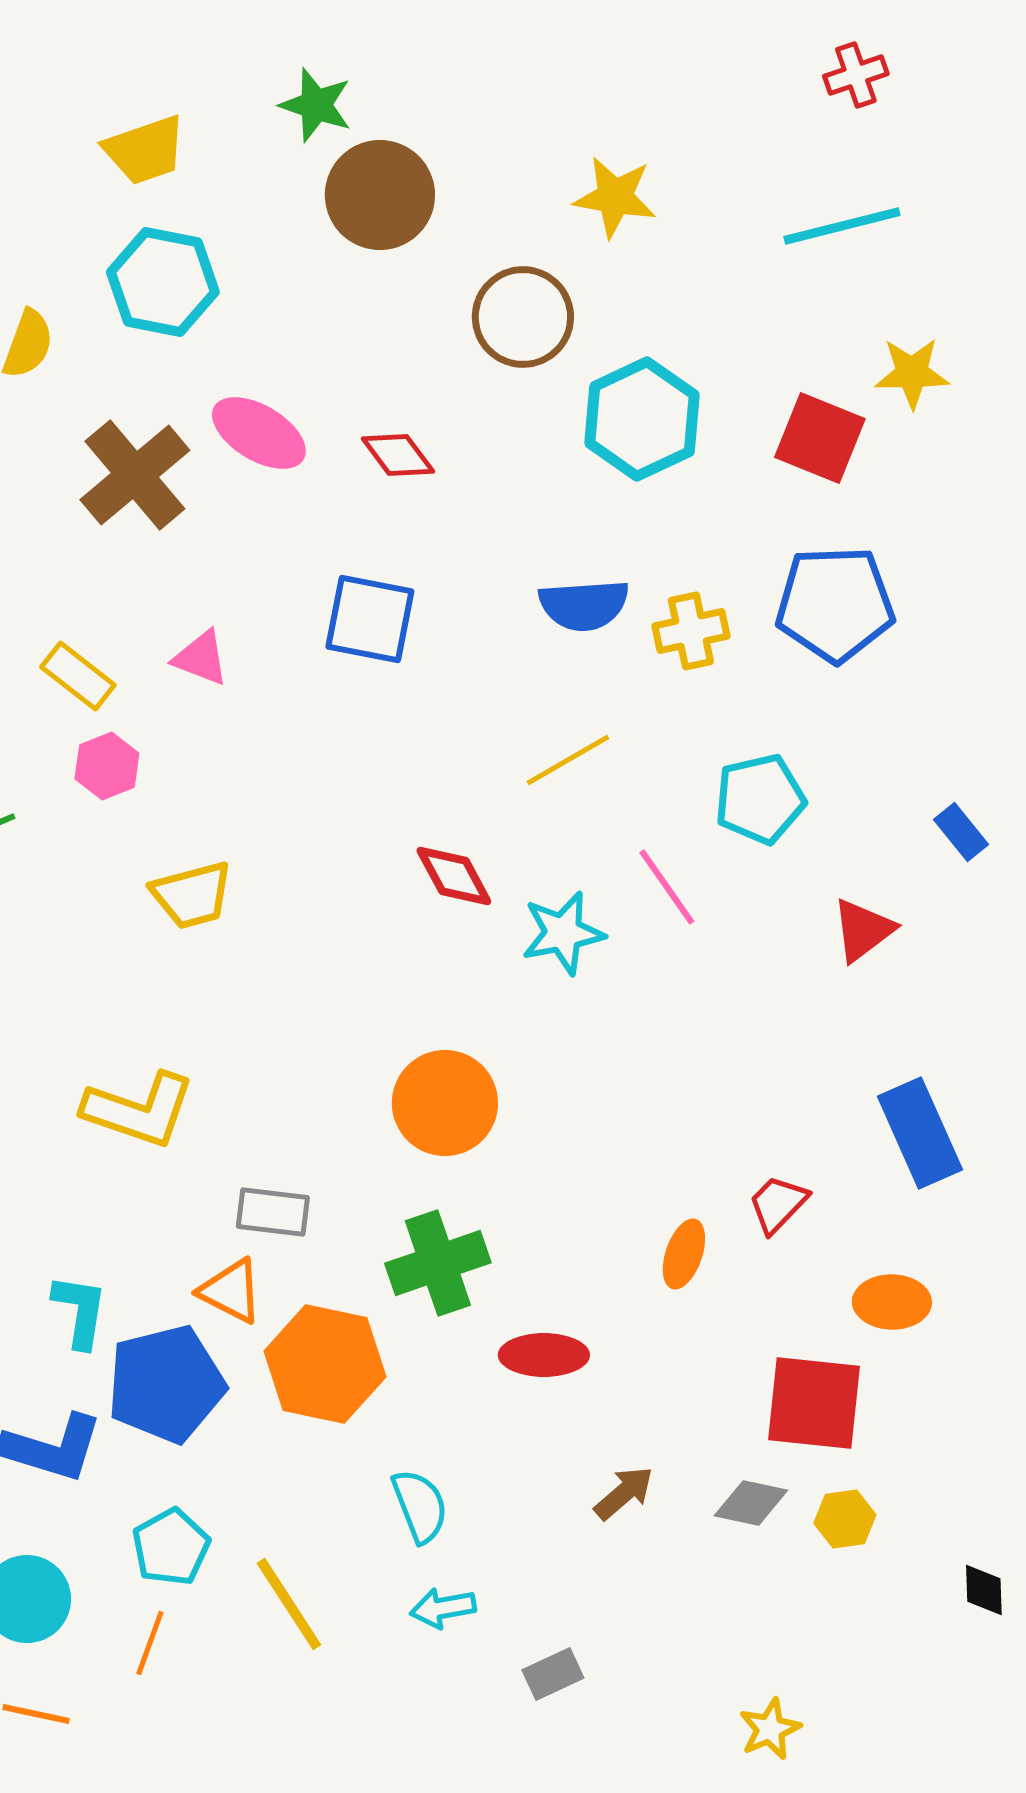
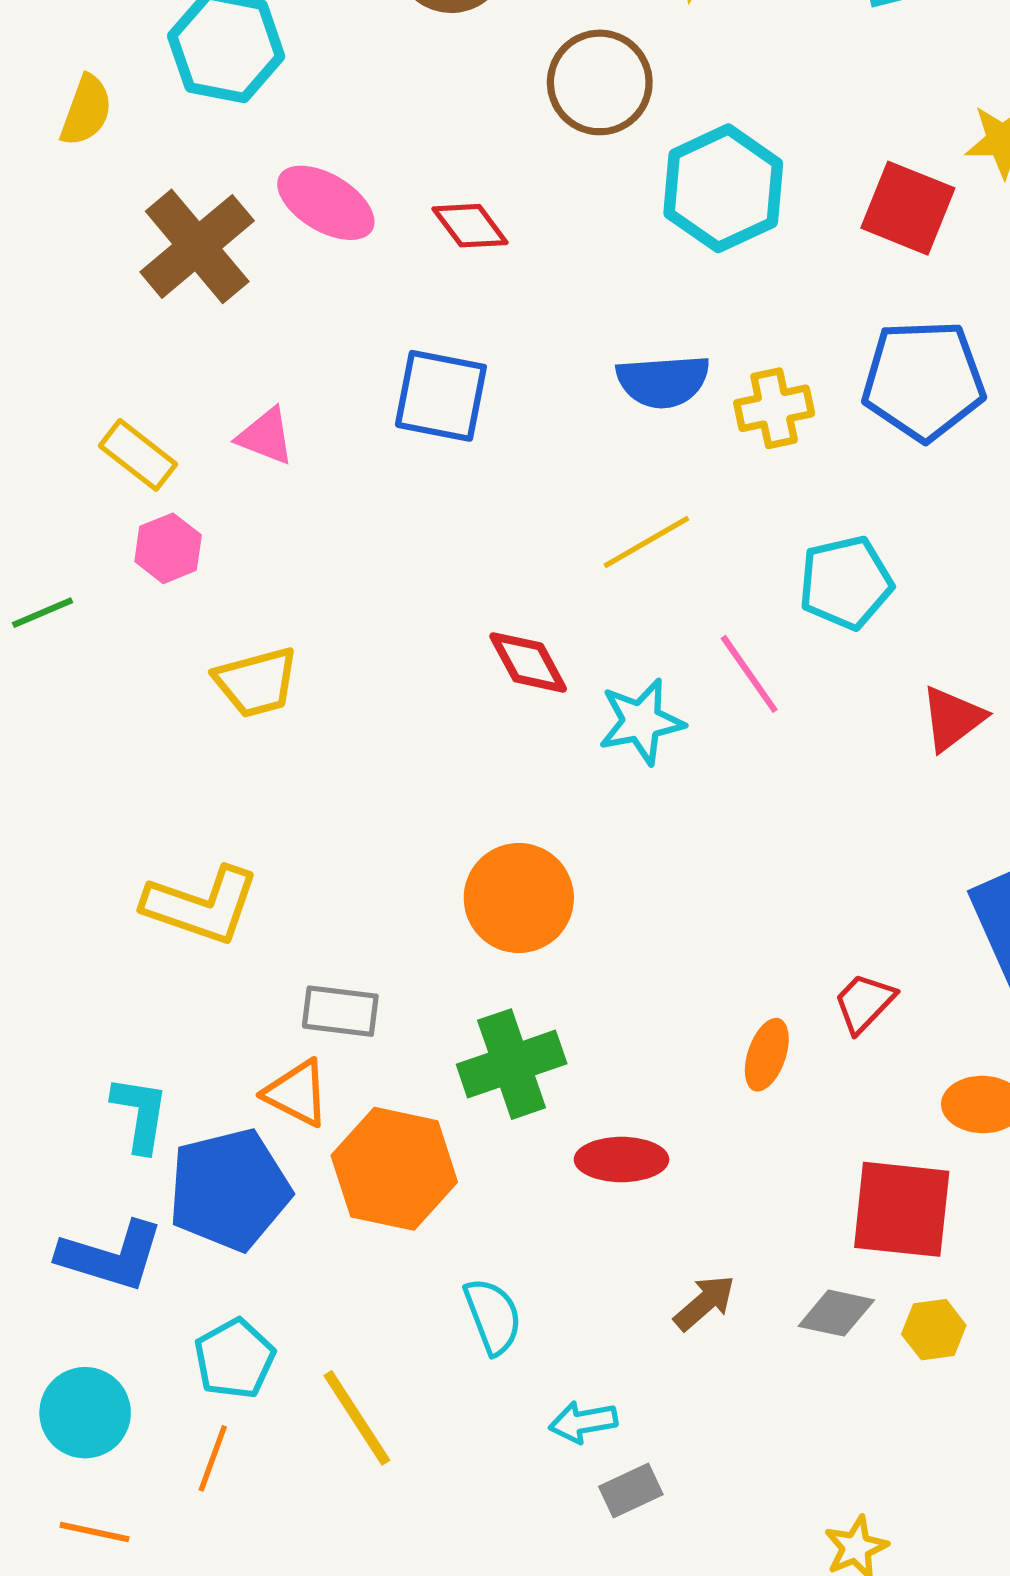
cyan arrow: (443, 1608) -> (583, 1422), moved

